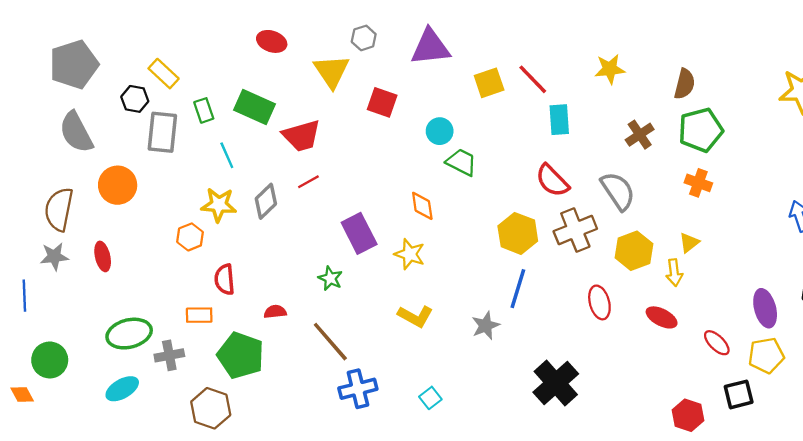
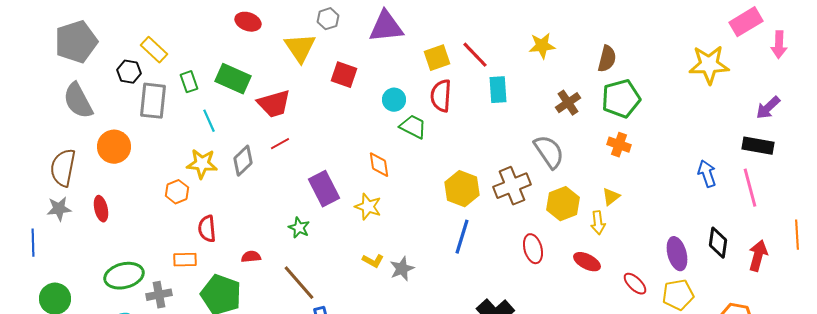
red semicircle: (552, 181) -> (441, 96), moved, turned 48
yellow L-shape: (415, 316) -> (373, 261), size x0.7
gray star: (486, 325) -> (402, 269), moved

